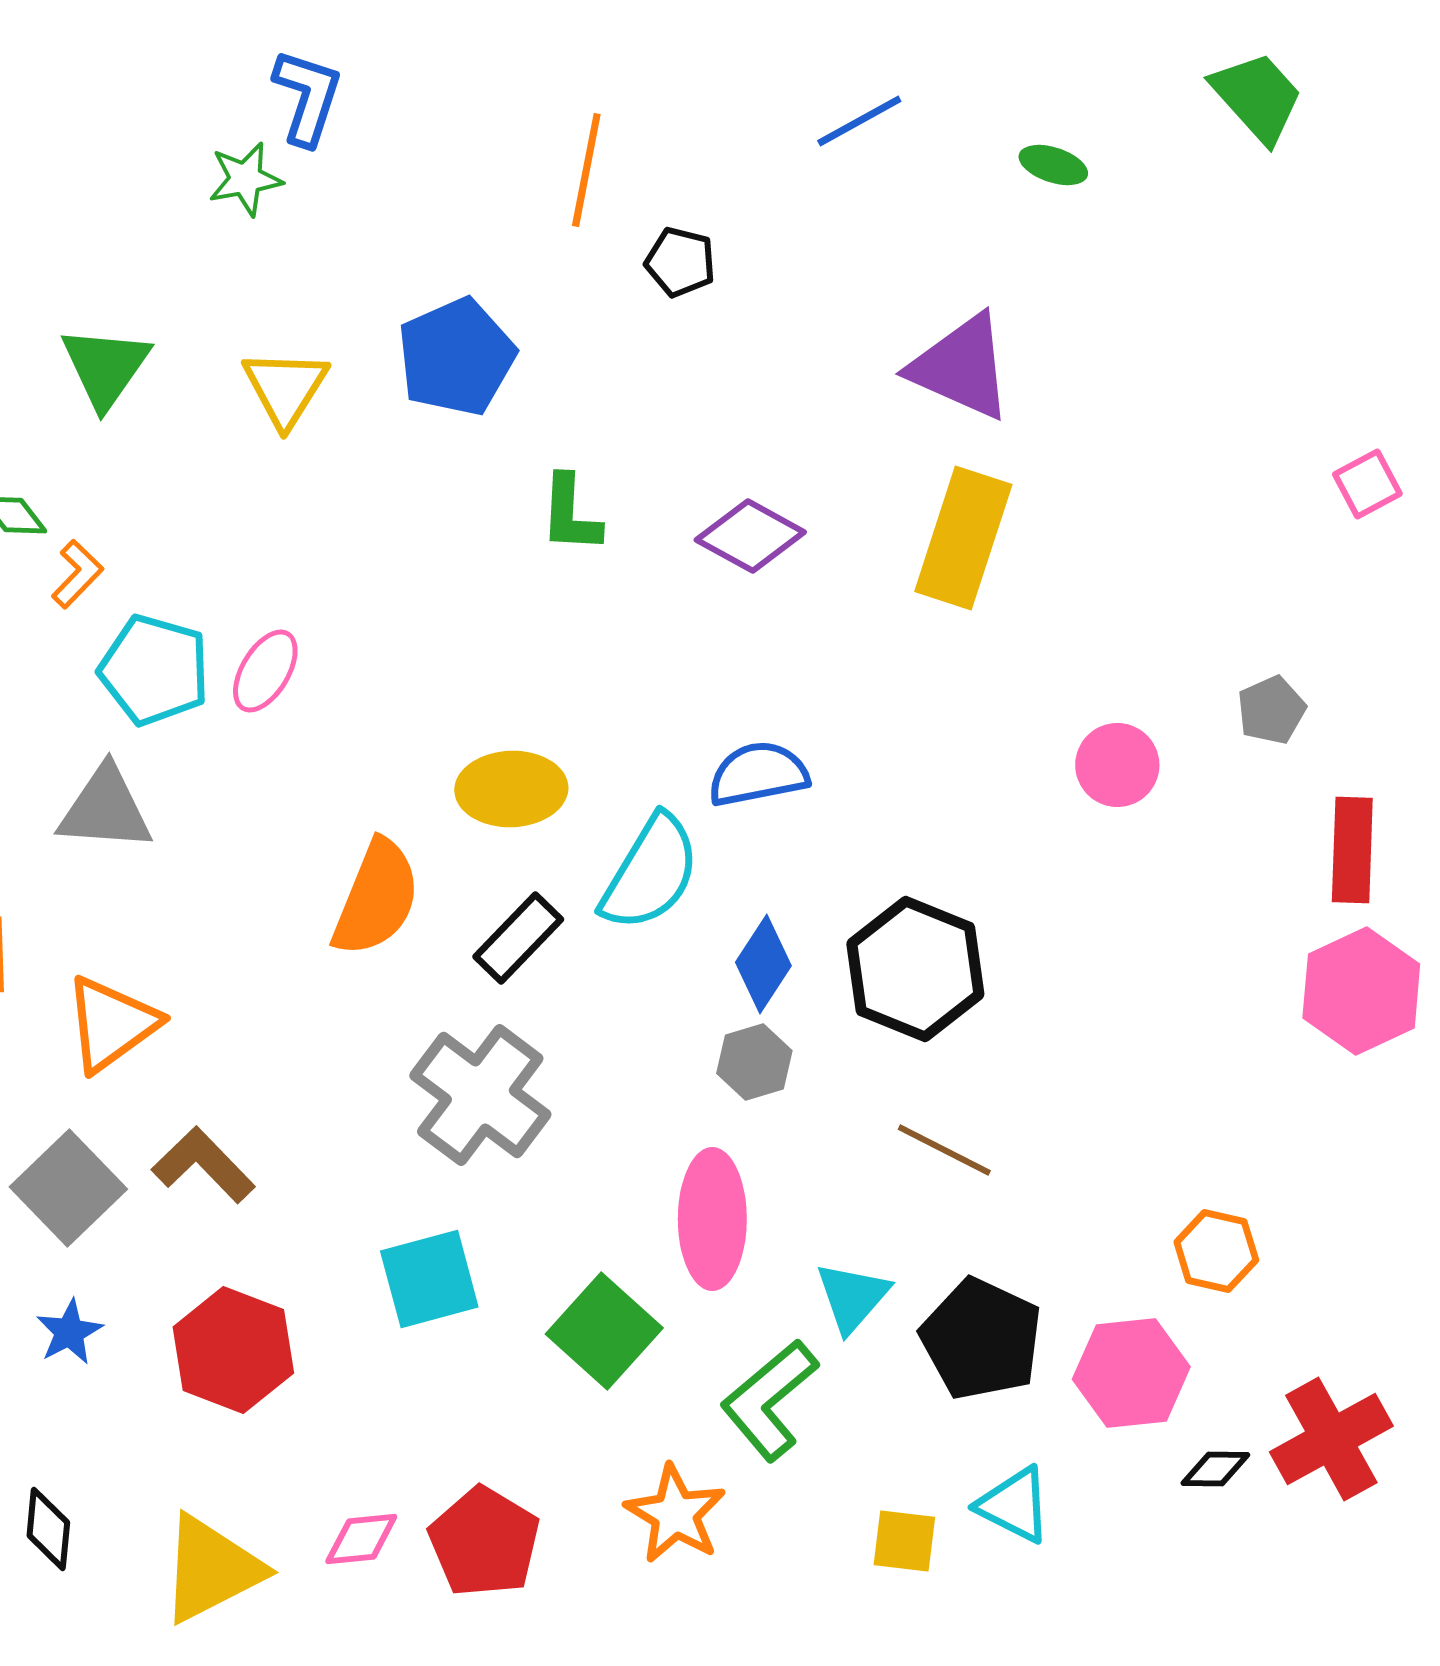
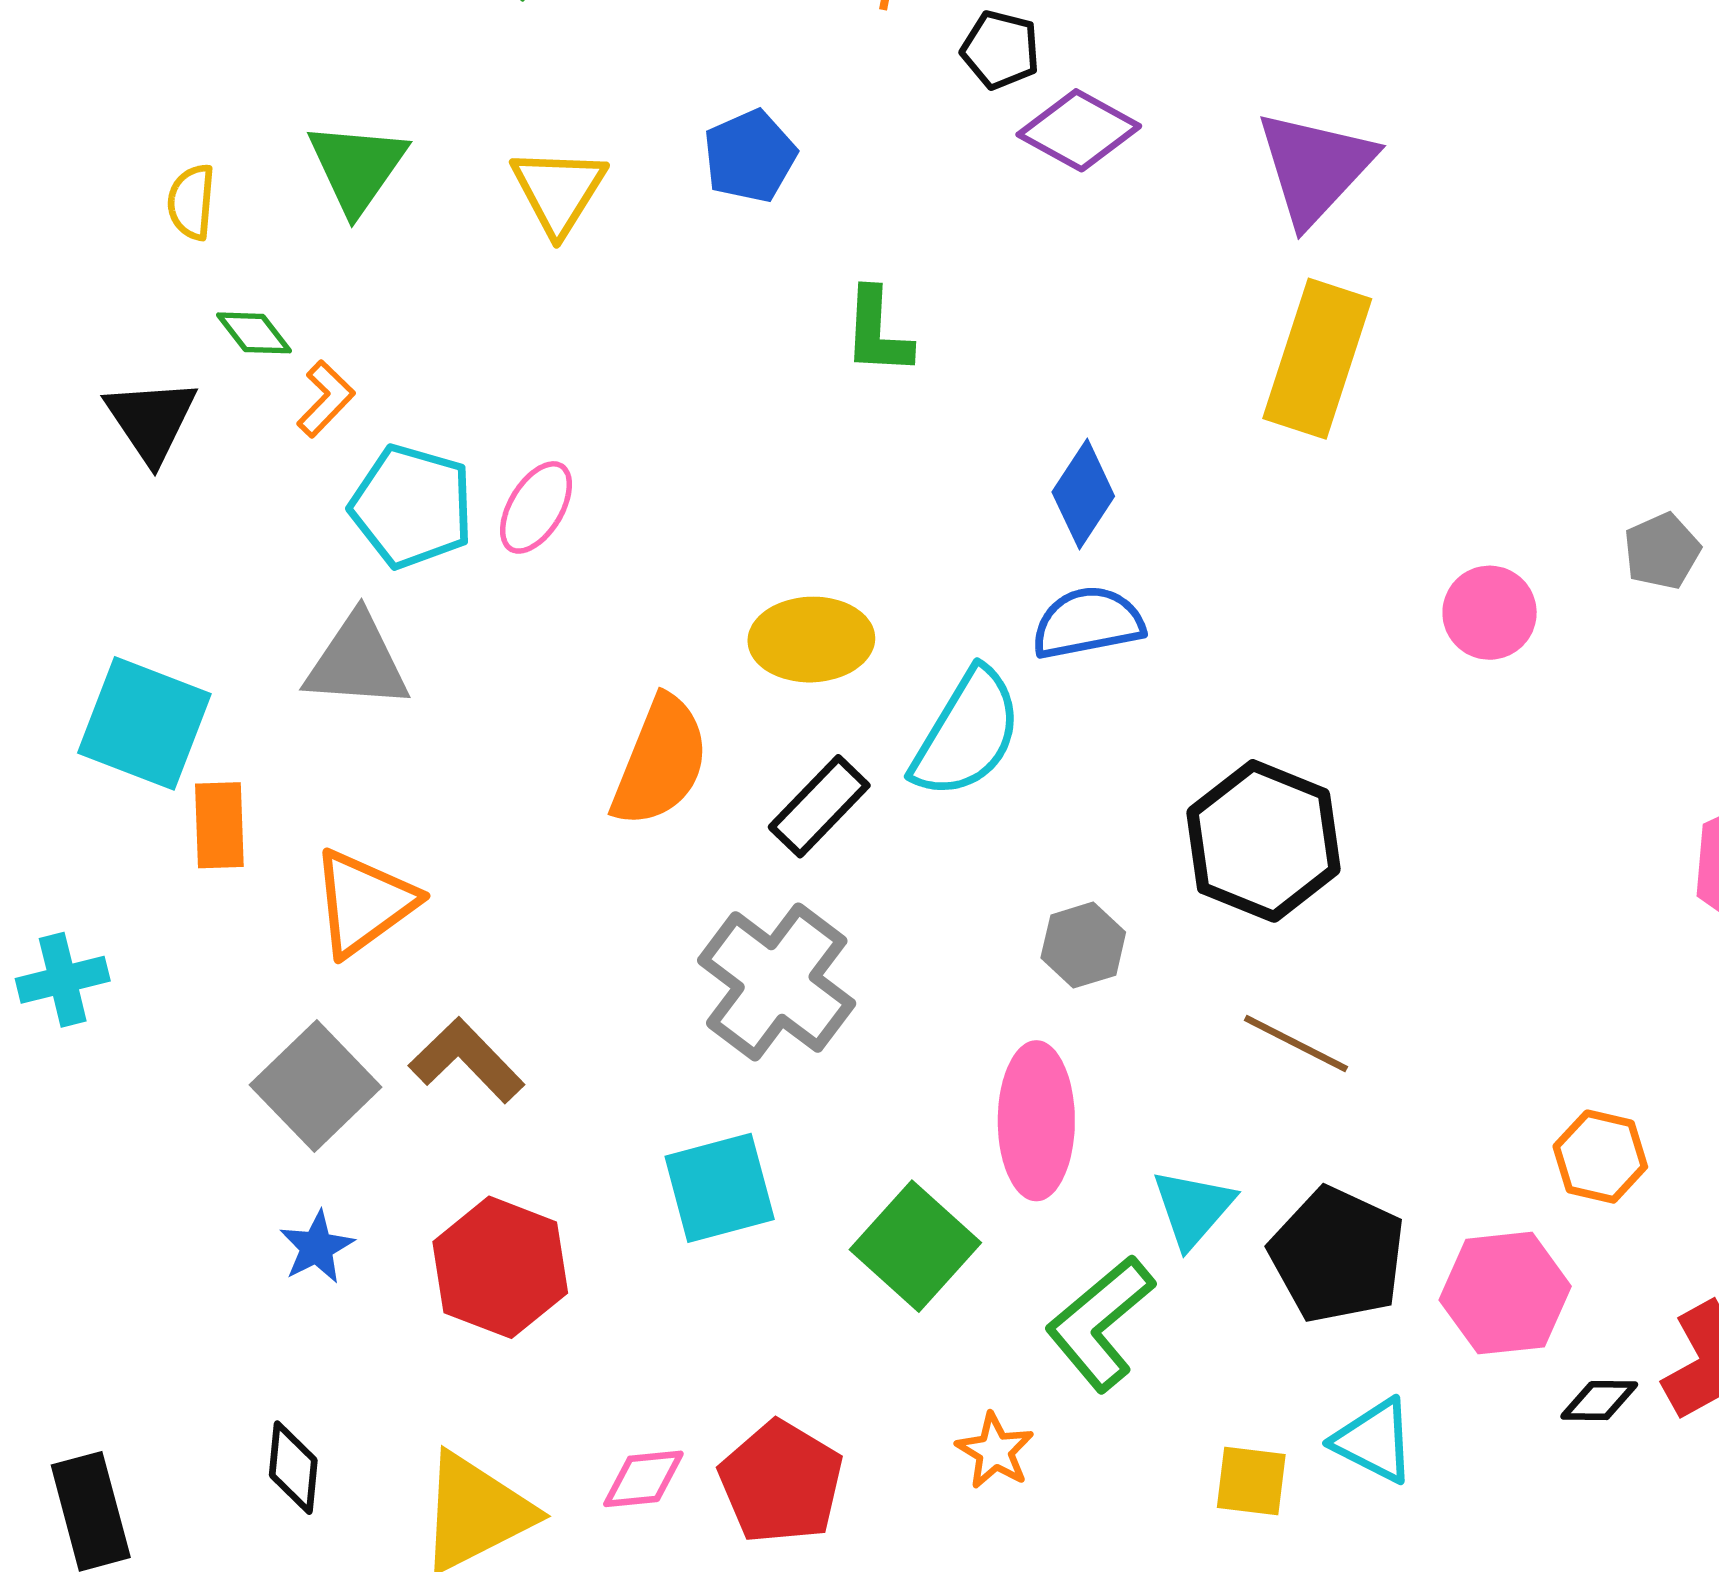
blue pentagon: (456, 357) -> (750, 156), size x0.7
purple triangle: (961, 367) -> (1315, 167), turned 49
purple diamond: (750, 536) -> (1079, 130), moved
blue diamond: (763, 964) -> (1083, 494), moved
orange star: (675, 1514) -> (995, 1451), size x0.7

